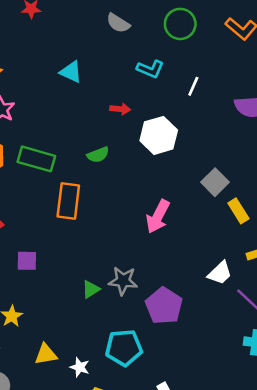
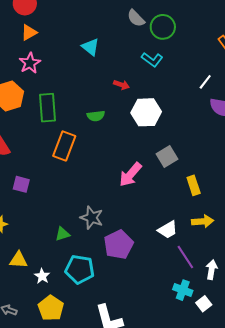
green circle: (180, 24) -> (163, 27), moved
white line: (193, 86) -> (205, 82), moved
green rectangle: (36, 159) -> (48, 108), turned 56
gray square: (215, 182) -> (167, 156), moved
green triangle: (91, 289) -> (62, 234), moved

